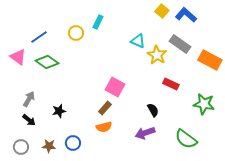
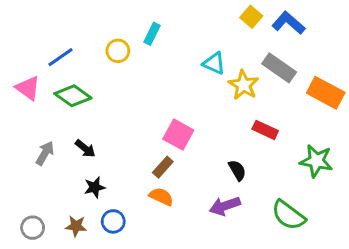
black star: (59, 111) -> (95, 187), moved
black arrow: (29, 120) -> (85, 149), moved
orange semicircle: (104, 127) -> (161, 197), turned -140

